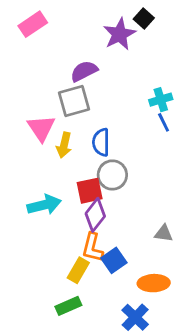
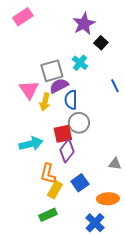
black square: (144, 18) -> (101, 43), moved
purple semicircle: (84, 71) -> (59, 86), moved
cyan cross: (161, 100) -> (80, 63), moved, turned -35
orange L-shape: (92, 248) -> (48, 174), moved

